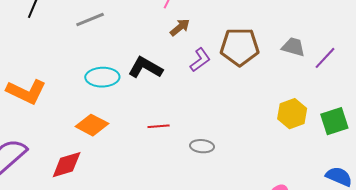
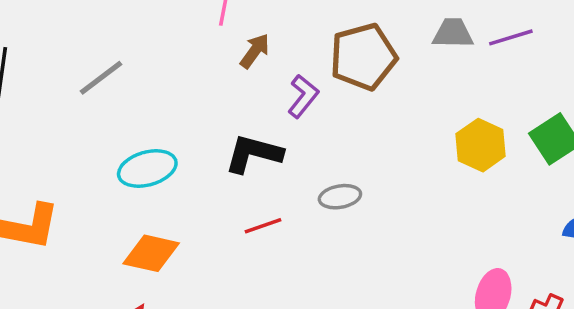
purple line: (325, 58) -> (511, 37), turned 45
black L-shape: (145, 68) -> (254, 154), moved
gray ellipse: (202, 146) -> (340, 197), moved

